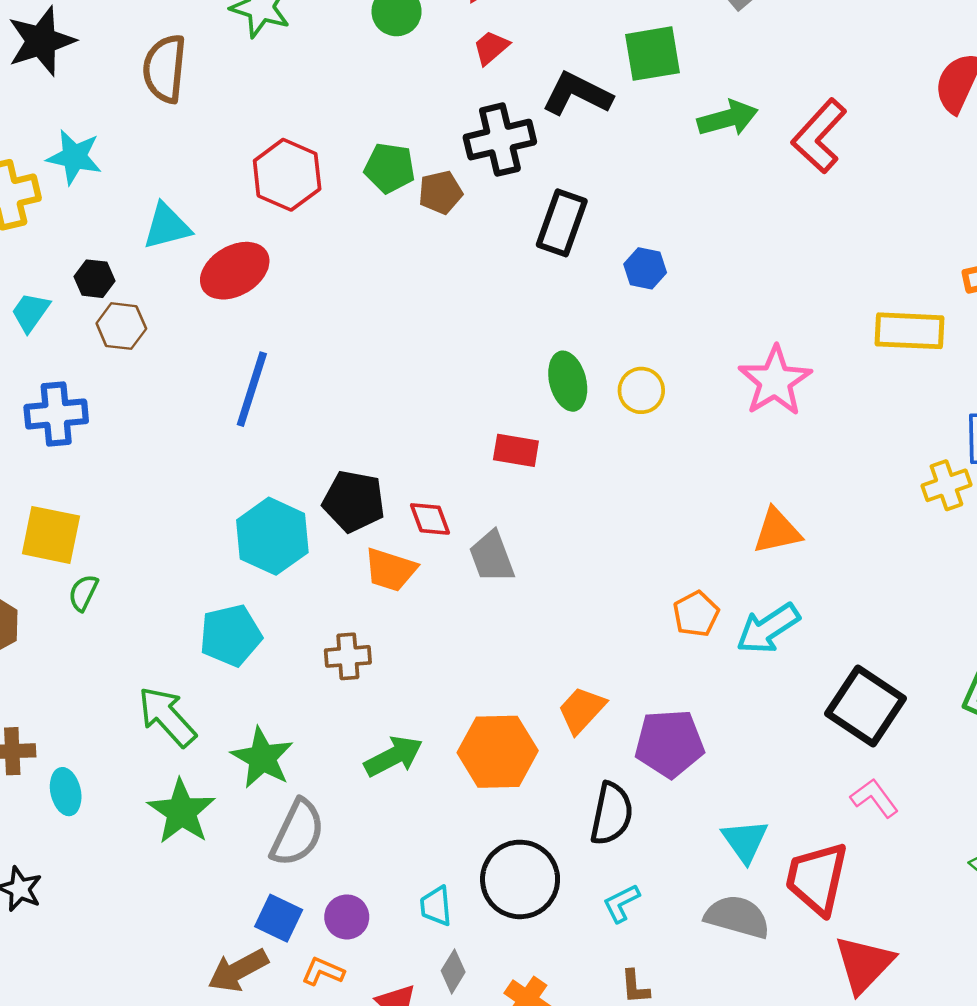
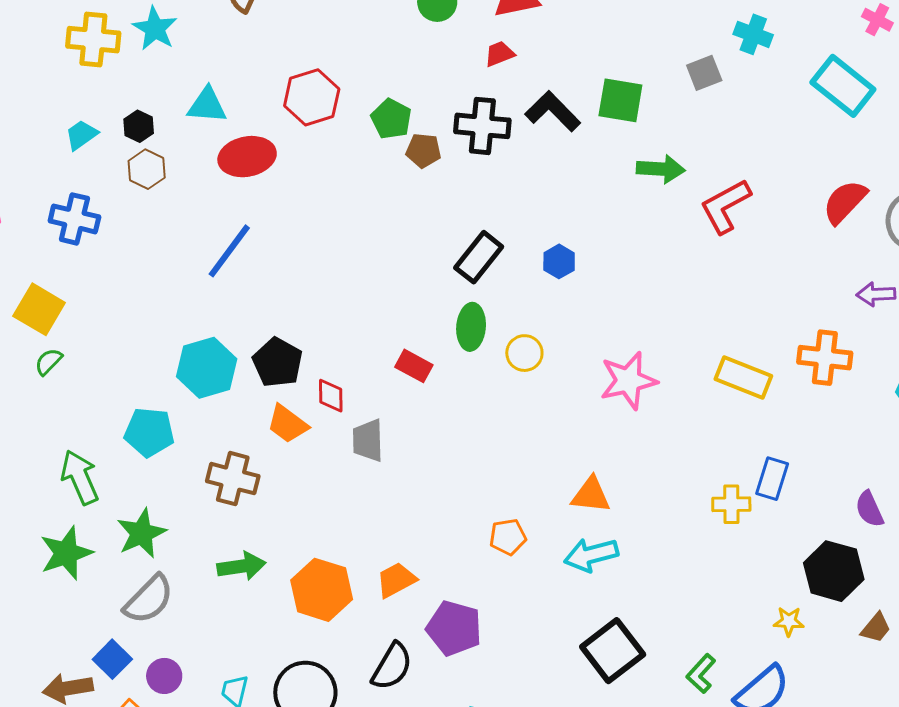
black rectangle: (562, 223) -> (479, 257), moved
cyan arrow: (768, 629) -> (591, 555), moved
brown cross: (348, 656) -> (233, 479), size x1.4

